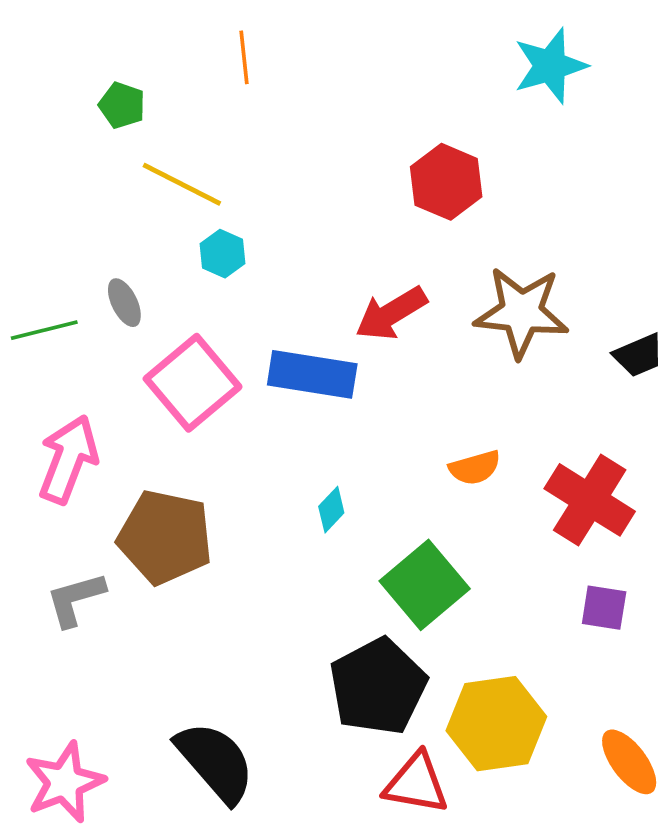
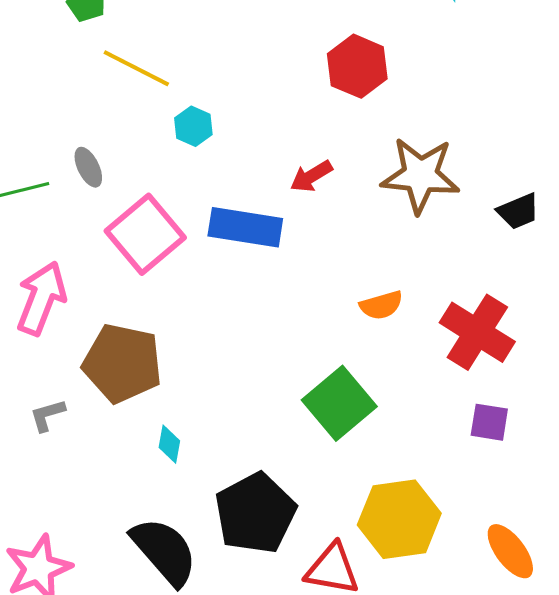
cyan hexagon: (222, 254) -> (193, 126), moved
red arrow: (391, 313) -> (311, 176), size x0.7
cyan diamond: (331, 510) -> (169, 444), moved, turned -33
gray L-shape: (75, 599) -> (47, 415), size x0.7
black pentagon: (378, 687) -> (255, 513), moved

